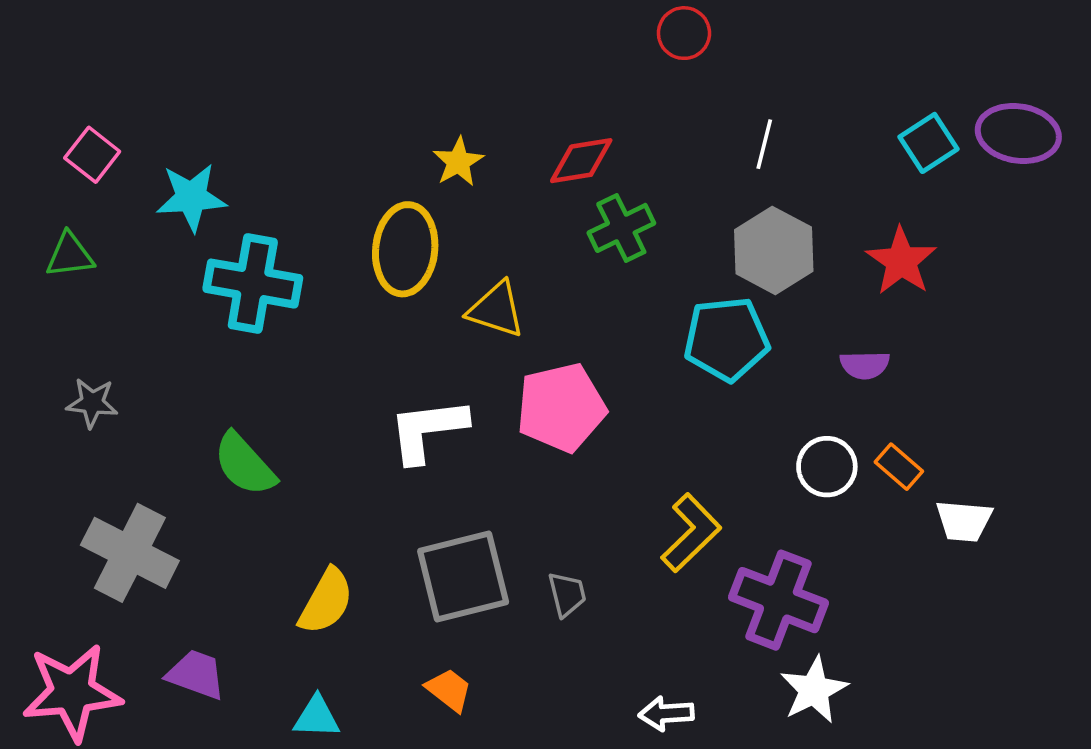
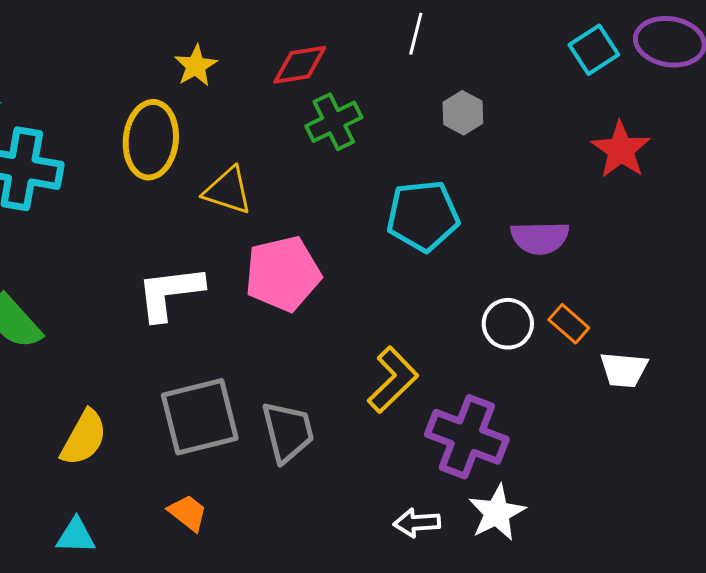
white line: (764, 144) -> (416, 34), moved
gray hexagon: (774, 250) -> (463, 113), moved, size x0.6
red star: (901, 261) -> (621, 150), moved
purple semicircle: (865, 365) -> (540, 238), size x1.4
gray trapezoid: (567, 594) -> (288, 432), size x1.6
white arrow: (666, 714) -> (417, 523), moved

